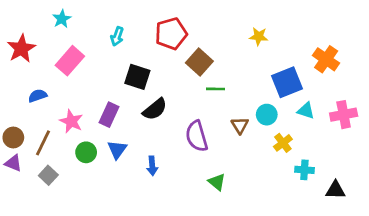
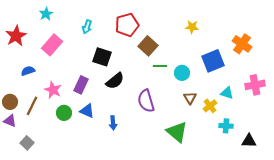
cyan triangle: (306, 111) -> (227, 93), moved
cyan circle: (267, 115) -> (182, 73), moved
brown triangle: (240, 125) -> (190, 98), moved
blue triangle: (117, 150) -> (87, 111), turned -42
gray square: (48, 175) -> (27, 143), moved
green triangle: (217, 182) -> (177, 132), moved, size x1.6

